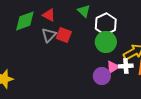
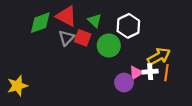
green triangle: (84, 11) -> (95, 20), moved
red triangle: (49, 15) -> (66, 16), size x1.5
green circle: (106, 42) -> (109, 46), moved

